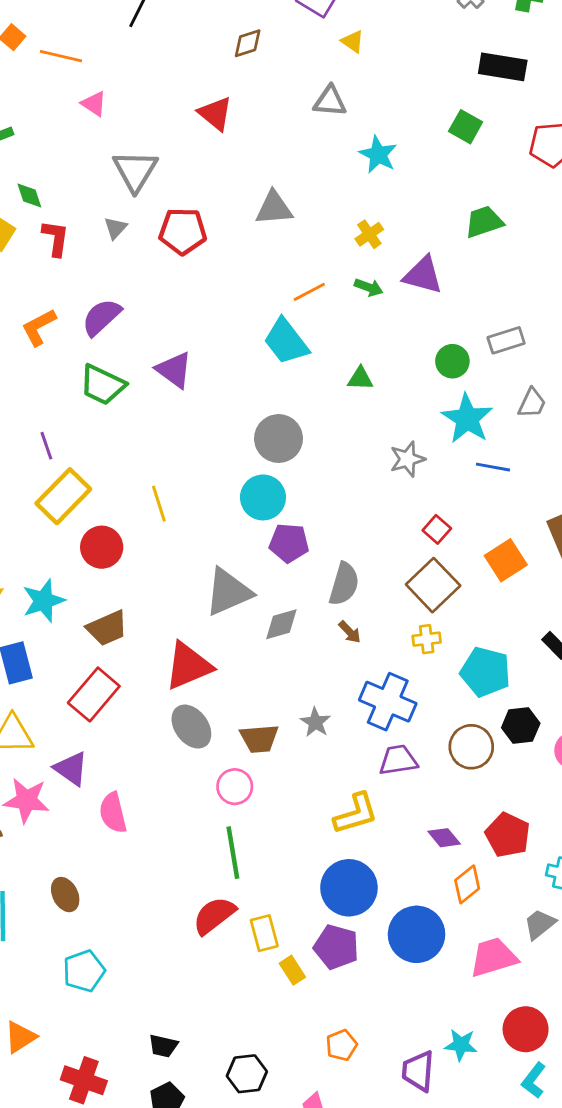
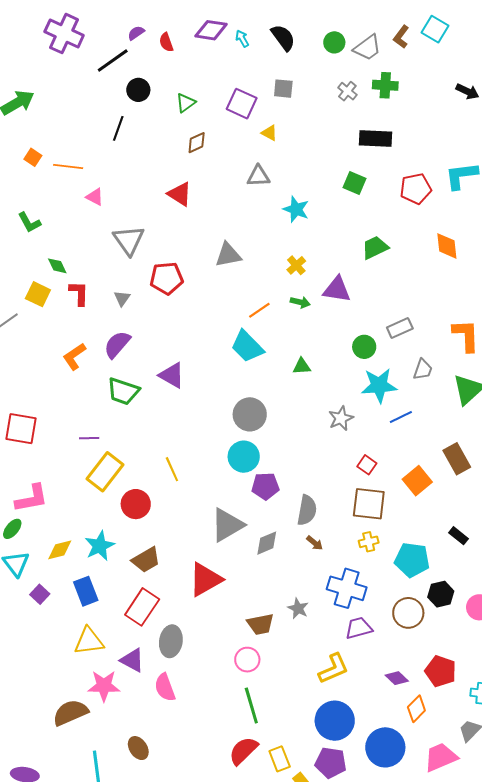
gray triangle: (115, 228) -> (122, 298), moved
cyan star: (467, 419) -> (379, 385), turned -30
purple line: (46, 446) -> (89, 438), turned -66
blue line: (493, 467) -> (401, 417), turned -30
brown square: (433, 585) -> (369, 504), turned -33
gray ellipse: (191, 727) -> (171, 641), moved, turned 52

